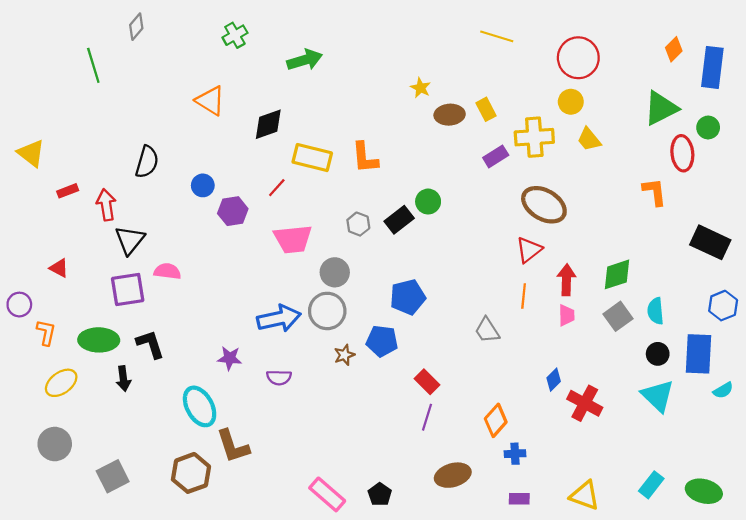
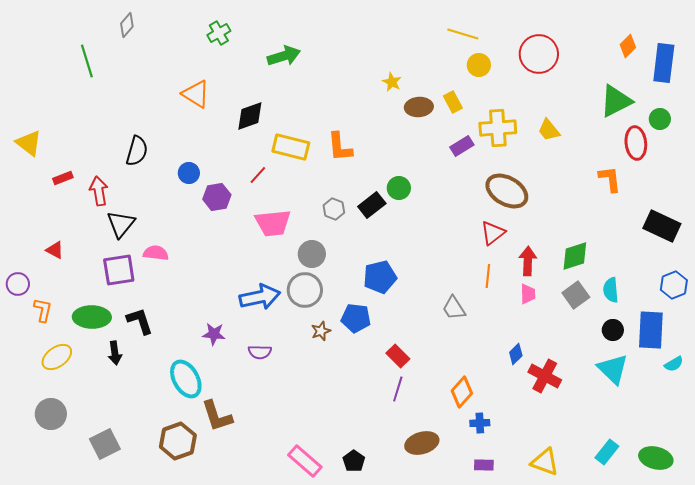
yellow circle: (571, 102) -> (479, 65), moved

